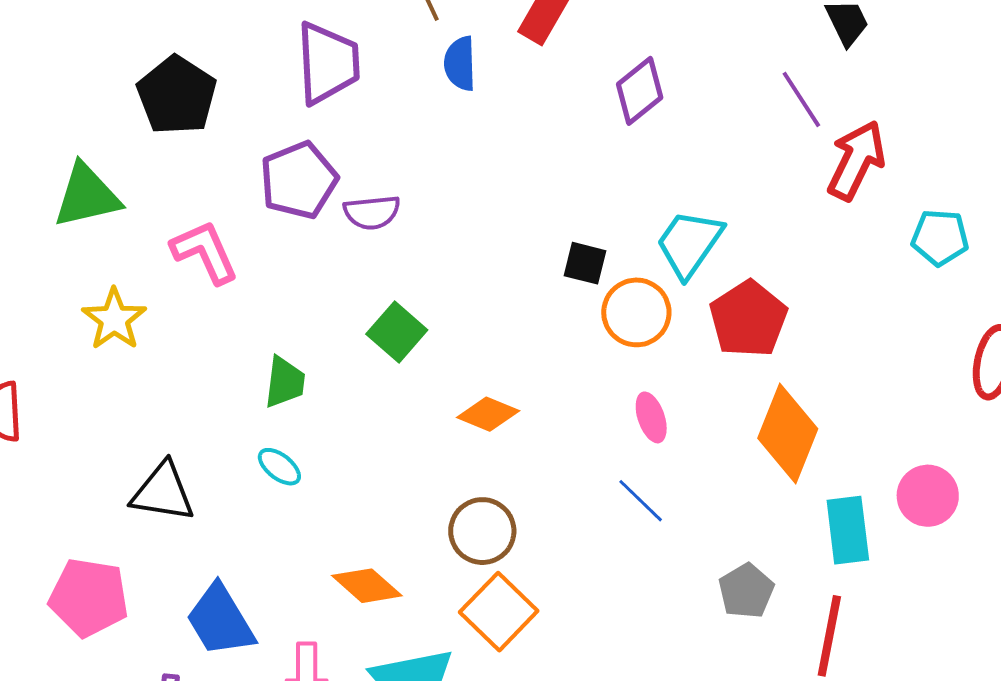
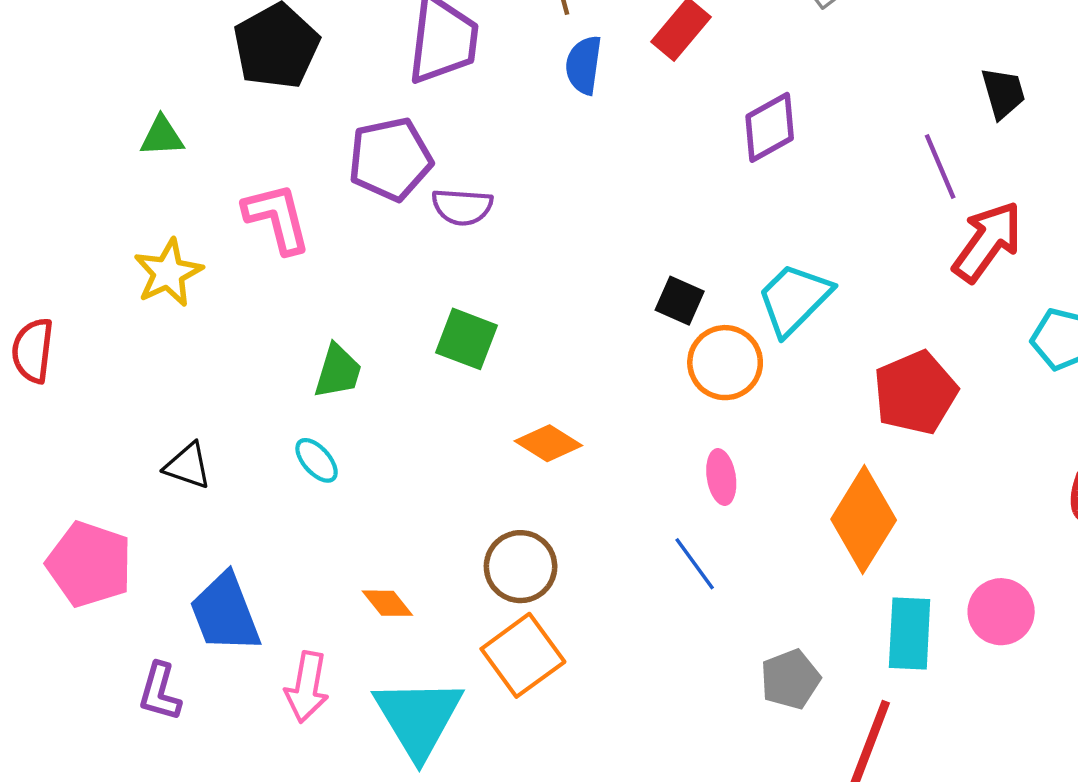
green triangle: (87, 196) -> (162, 136), size x0.6
red pentagon: (748, 319) -> (915, 393), moved
green square: (397, 332) -> (466, 339), turned -30
black triangle: (163, 492) -> (188, 466), size x0.7
orange diamond: (367, 586) -> (387, 603), size x0.7

